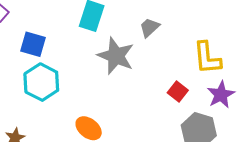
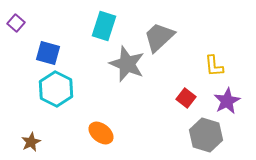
gray trapezoid: (149, 27) -> (159, 37), size x1.6
yellow L-shape: (207, 58) -> (214, 66), size x0.7

